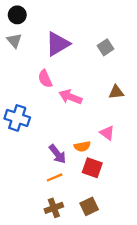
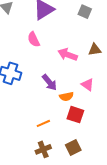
gray square: (106, 47) -> (85, 12), turned -32
pink arrow: (70, 97) -> (68, 55), moved
purple arrow: (57, 154) -> (49, 82), moved

